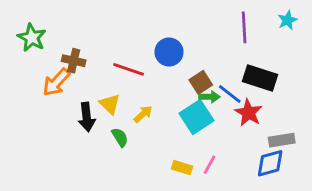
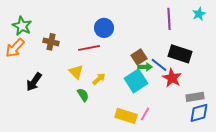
blue circle: (169, 52) -> (104, 28), moved
red line: (129, 69) -> (89, 48), turned -30
orange arrow: (56, 82) -> (15, 48), moved
black arrow: (87, 117) -> (34, 82), moved, turned 42
blue diamond: (270, 163) -> (199, 113), moved
yellow rectangle: (182, 168) -> (126, 116), size x1.5

